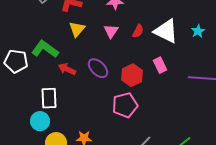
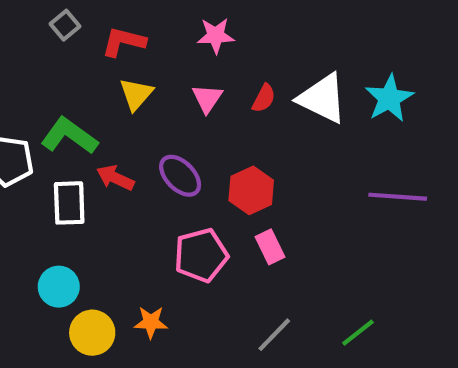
cyan star: (198, 31) -> (389, 98), size x1.6
pink rectangle: (160, 65) -> (270, 247), moved
white rectangle: (49, 98) -> (69, 203), moved
pink pentagon: (125, 105) -> (201, 255), moved

